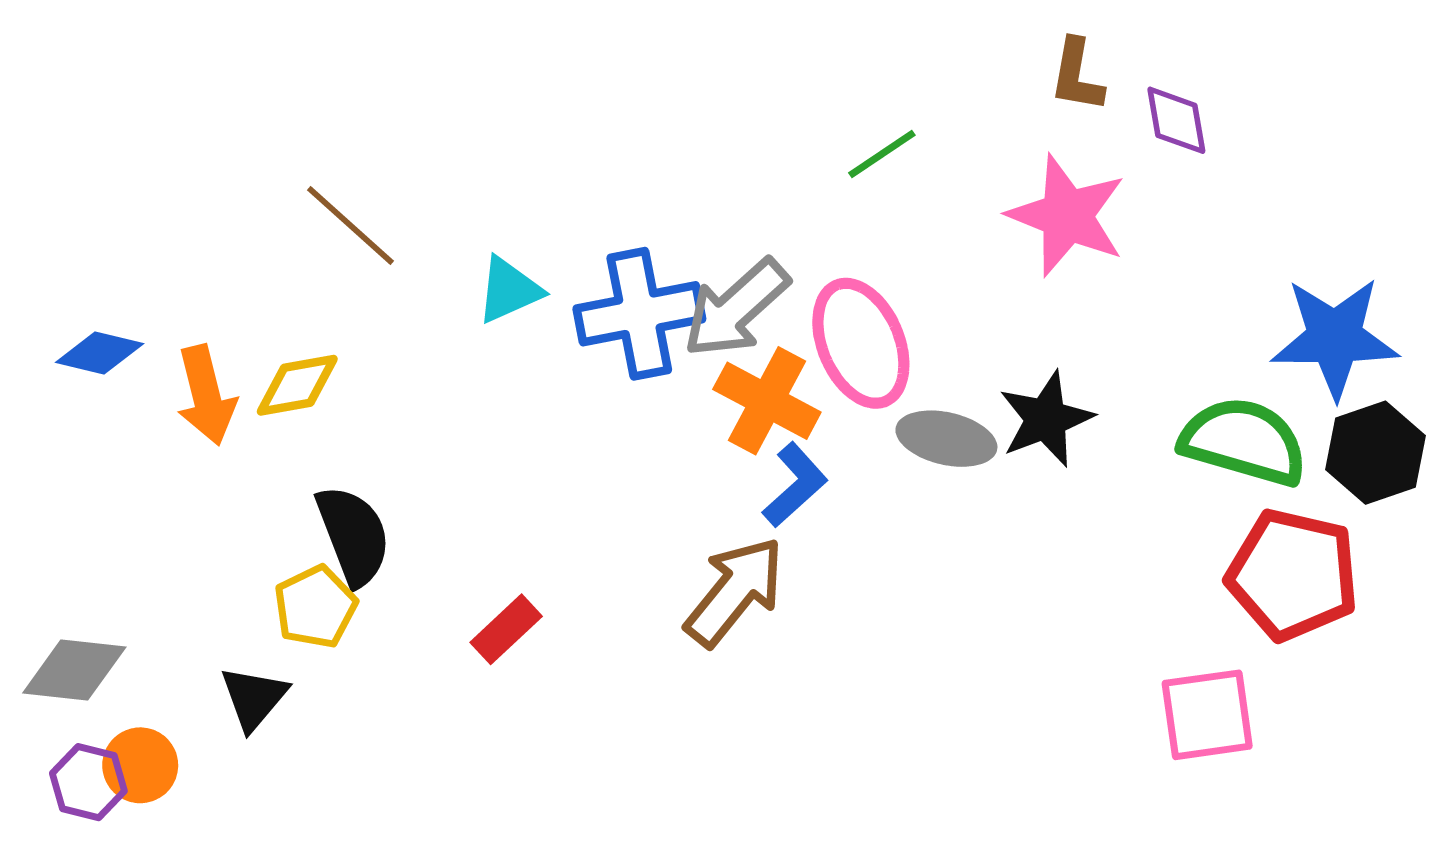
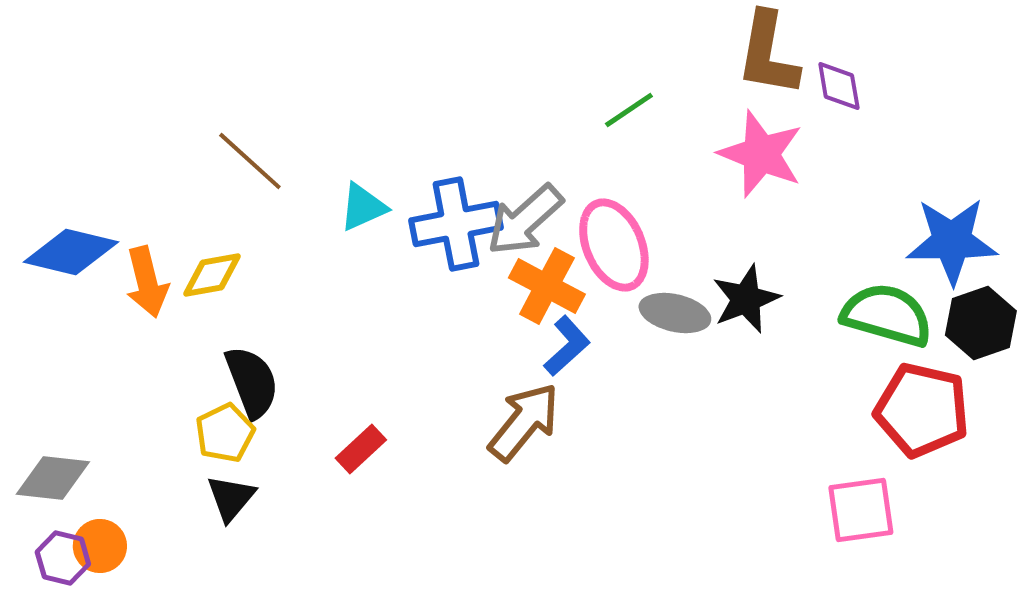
brown L-shape: (1077, 75) -> (768, 54), size x1.6
blue diamond: (100, 353) -> (71, 252), size x1.5
black triangle: (254, 698) -> (231, 498), moved

